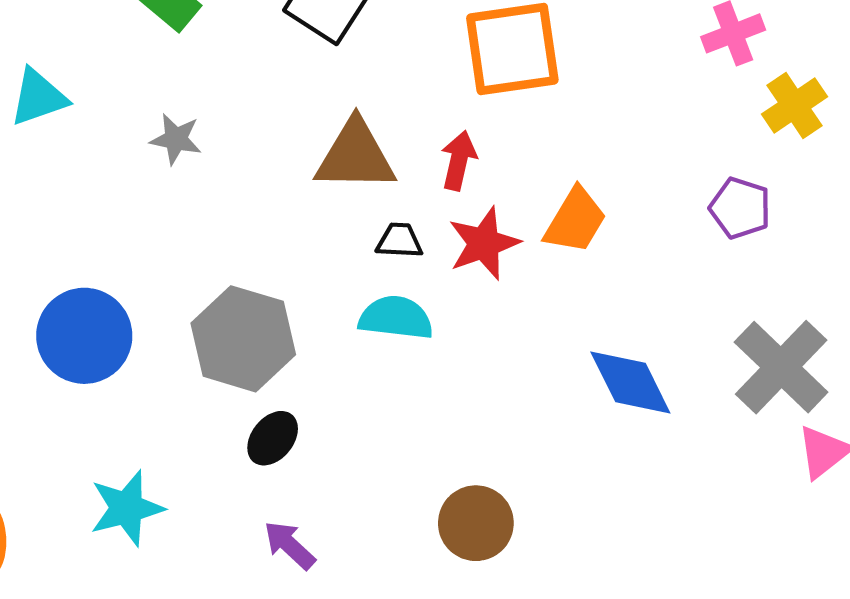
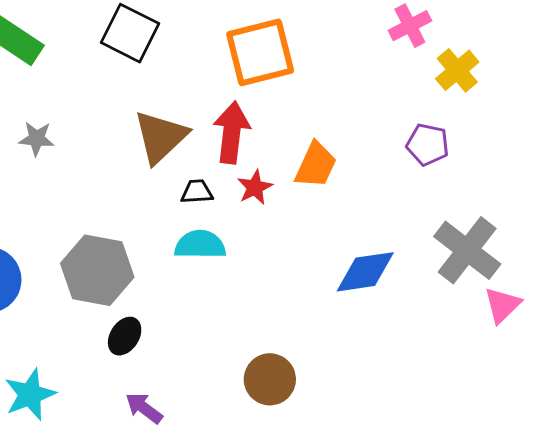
brown triangle: (355, 156) -> (161, 137), turned -38
red arrow: (459, 160) -> (232, 133), size x1.5
red star: (484, 243) -> (255, 187), size x0.7
blue diamond: (630, 383) -> (365, 272), turned -66

